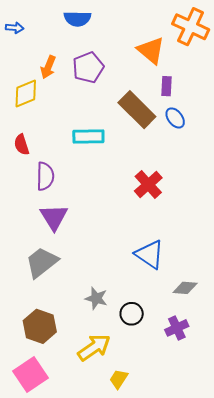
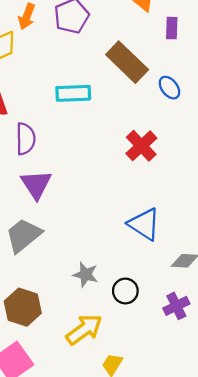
purple rectangle: (167, 86) -> (172, 28), moved
blue ellipse: (175, 118) -> (169, 88), moved

